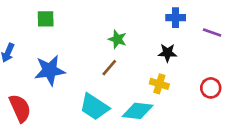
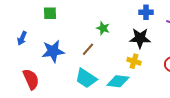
black star: (167, 53) -> (140, 38), size x1.5
brown line: (109, 68) -> (88, 49), moved

